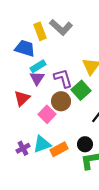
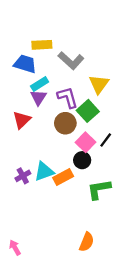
gray L-shape: (61, 27) -> (71, 60), moved
yellow rectangle: (40, 31) -> (42, 45), turned -72
pink square: (47, 114) -> (86, 142), moved
black circle: (85, 144) -> (82, 160), moved

